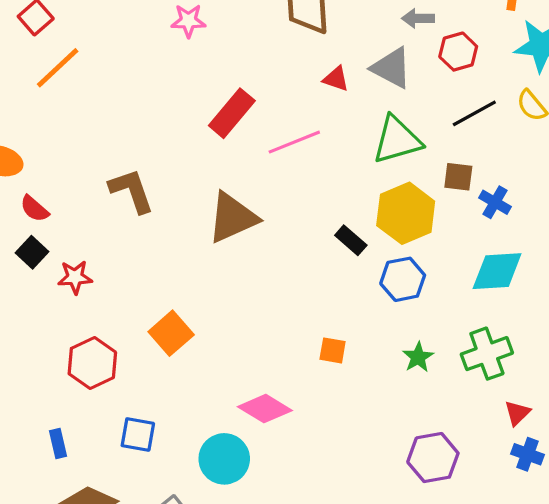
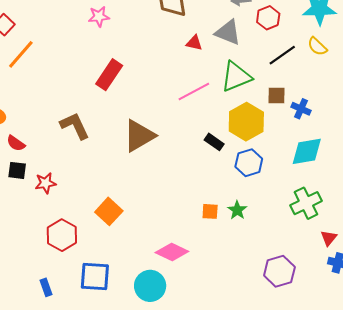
red rectangle: (232, 113) -> (109, 75), moved
pink line: (294, 142) -> (194, 91), moved
black square: (32, 252) -> (17, 170), turned -30
green star: (418, 357) -> (237, 210), moved
blue square: (138, 434) -> (95, 276), size x1.4

